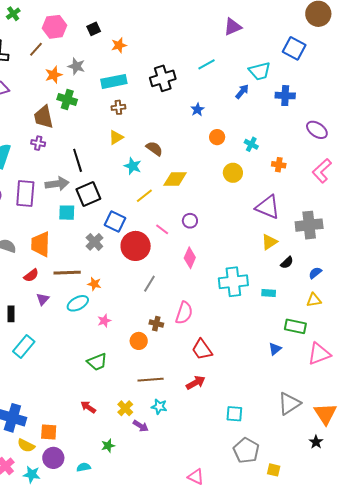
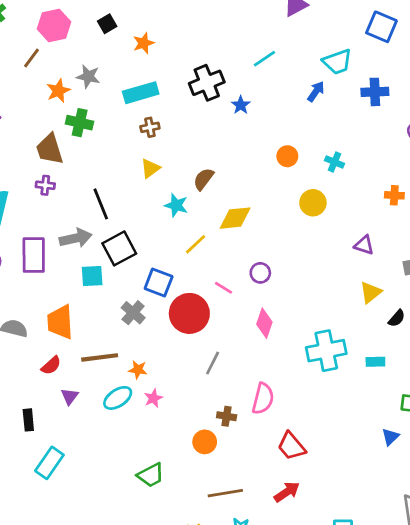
blue star: (197, 110) -> (241, 105), moved
brown semicircle: (154, 149) -> (204, 179), turned -84
orange cross: (279, 165) -> (394, 195), moved
purple triangle: (268, 207) -> (364, 245), size x0.6
pink star: (104, 321) -> (153, 398), moved

